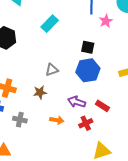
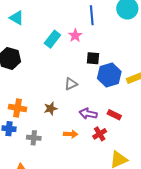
pink star: (106, 21) -> (75, 35), moved
gray triangle: (52, 70) -> (71, 84), moved
blue hexagon: (88, 70) -> (109, 75), moved

